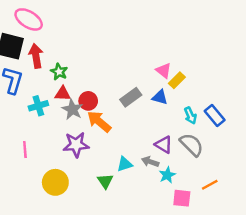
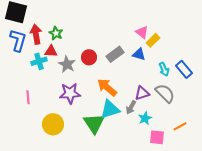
red arrow: (36, 56) -> (36, 34), moved
red triangle: (63, 94) -> (51, 51), moved
red circle: (88, 101) -> (89, 57), moved
orange arrow: (99, 122) -> (107, 87), moved
purple triangle: (164, 145) -> (142, 93), turned -49
gray arrow: (150, 162) -> (131, 107), turned -80
cyan triangle: (125, 164) -> (110, 109), size x1.5
green triangle: (105, 181) -> (94, 123), size x1.6

